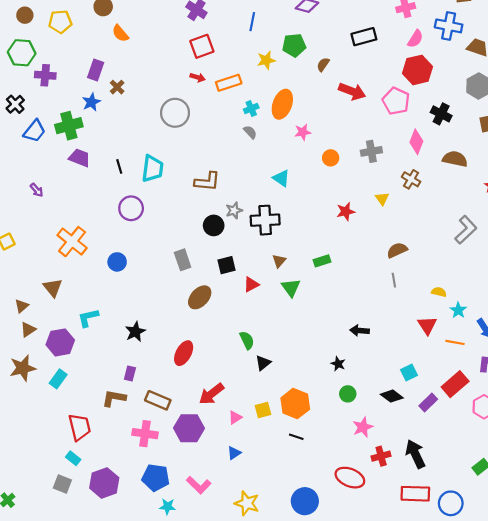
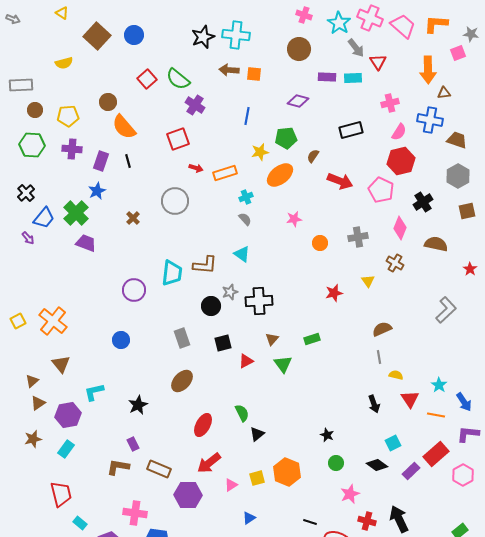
orange semicircle: (120, 33) -> (124, 127), size x1.5
red square: (202, 46) -> (178, 139), moved
purple cross: (45, 75) -> (72, 149), moved
brown cross: (117, 87) -> (133, 218), moved
orange ellipse: (282, 104) -> (280, 175), moved, turned 32
black cross: (441, 114) -> (423, 202), turned 30
green cross: (69, 126) -> (76, 213), turned -30
black line: (119, 166) -> (128, 161), moved
cyan trapezoid: (153, 169) -> (172, 273), moved
cyan triangle: (281, 178) -> (242, 254), moved
purple arrow: (37, 190) -> (28, 238), moved
orange cross: (72, 242) -> (53, 321), moved
yellow semicircle: (439, 292) -> (396, 375), moved
brown ellipse: (200, 297) -> (182, 381), moved
black arrow: (360, 331) -> (374, 404), moved, turned -114
red ellipse: (184, 353) -> (203, 425), moved
brown star: (23, 368) -> (33, 439), size x0.7
purple rectangle: (130, 373) -> (133, 444), turned -40
red trapezoid: (80, 427) -> (61, 494), moved
pink cross: (145, 434) -> (135, 513), moved
black line: (296, 437) -> (310, 522), moved
blue triangle: (234, 453) -> (249, 518), moved
red cross: (381, 456) -> (367, 521), turned 30

